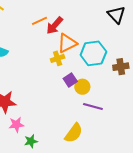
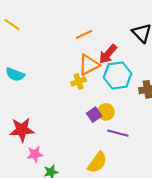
orange line: (39, 21) -> (84, 34), moved
red arrow: (55, 25) -> (108, 54), moved
purple square: (70, 80) -> (94, 115), moved

